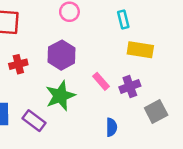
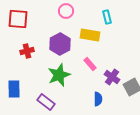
yellow rectangle: (140, 50) -> (90, 35), moved
purple cross: (130, 87) -> (112, 77), moved, turned -35
purple rectangle: (34, 121) -> (46, 102), moved

